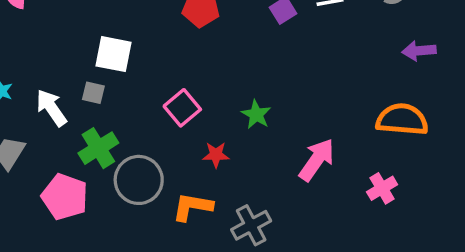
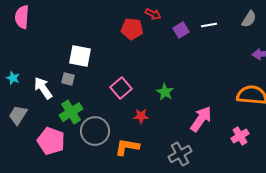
gray cross: (251, 225) -> (180, 154), moved

